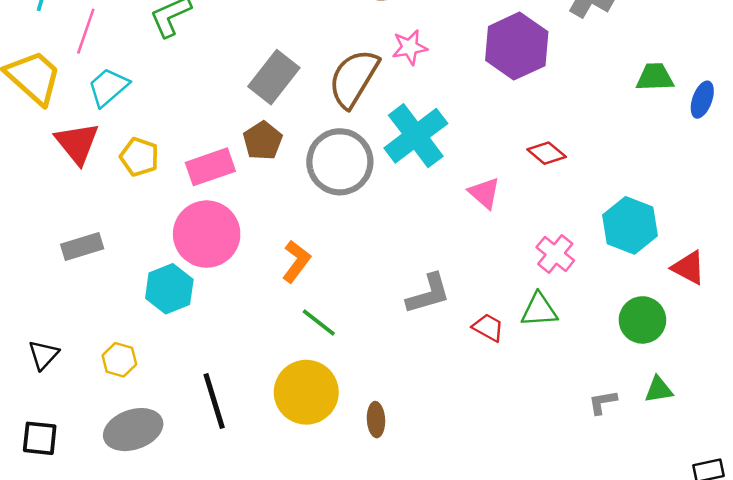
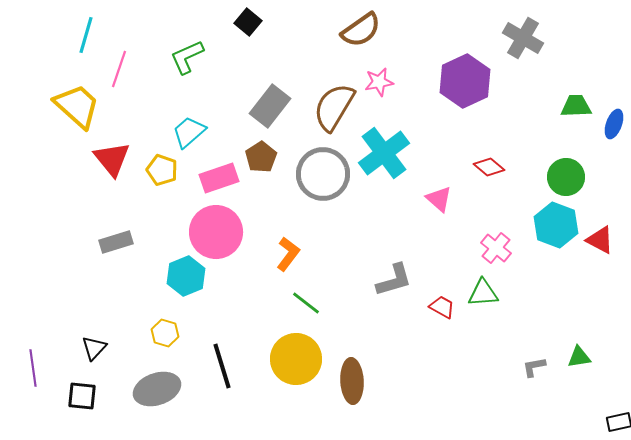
cyan trapezoid: (108, 87) -> (189, 132), moved
red triangle: (689, 268) -> (600, 240), moved
green circle: (642, 320) -> (566, 177), moved
black triangle: (43, 355) -> (94, 348), moved
yellow hexagon: (119, 360) -> (165, 333), moved
brown ellipse: (376, 420) -> (352, 381), size x1.6

